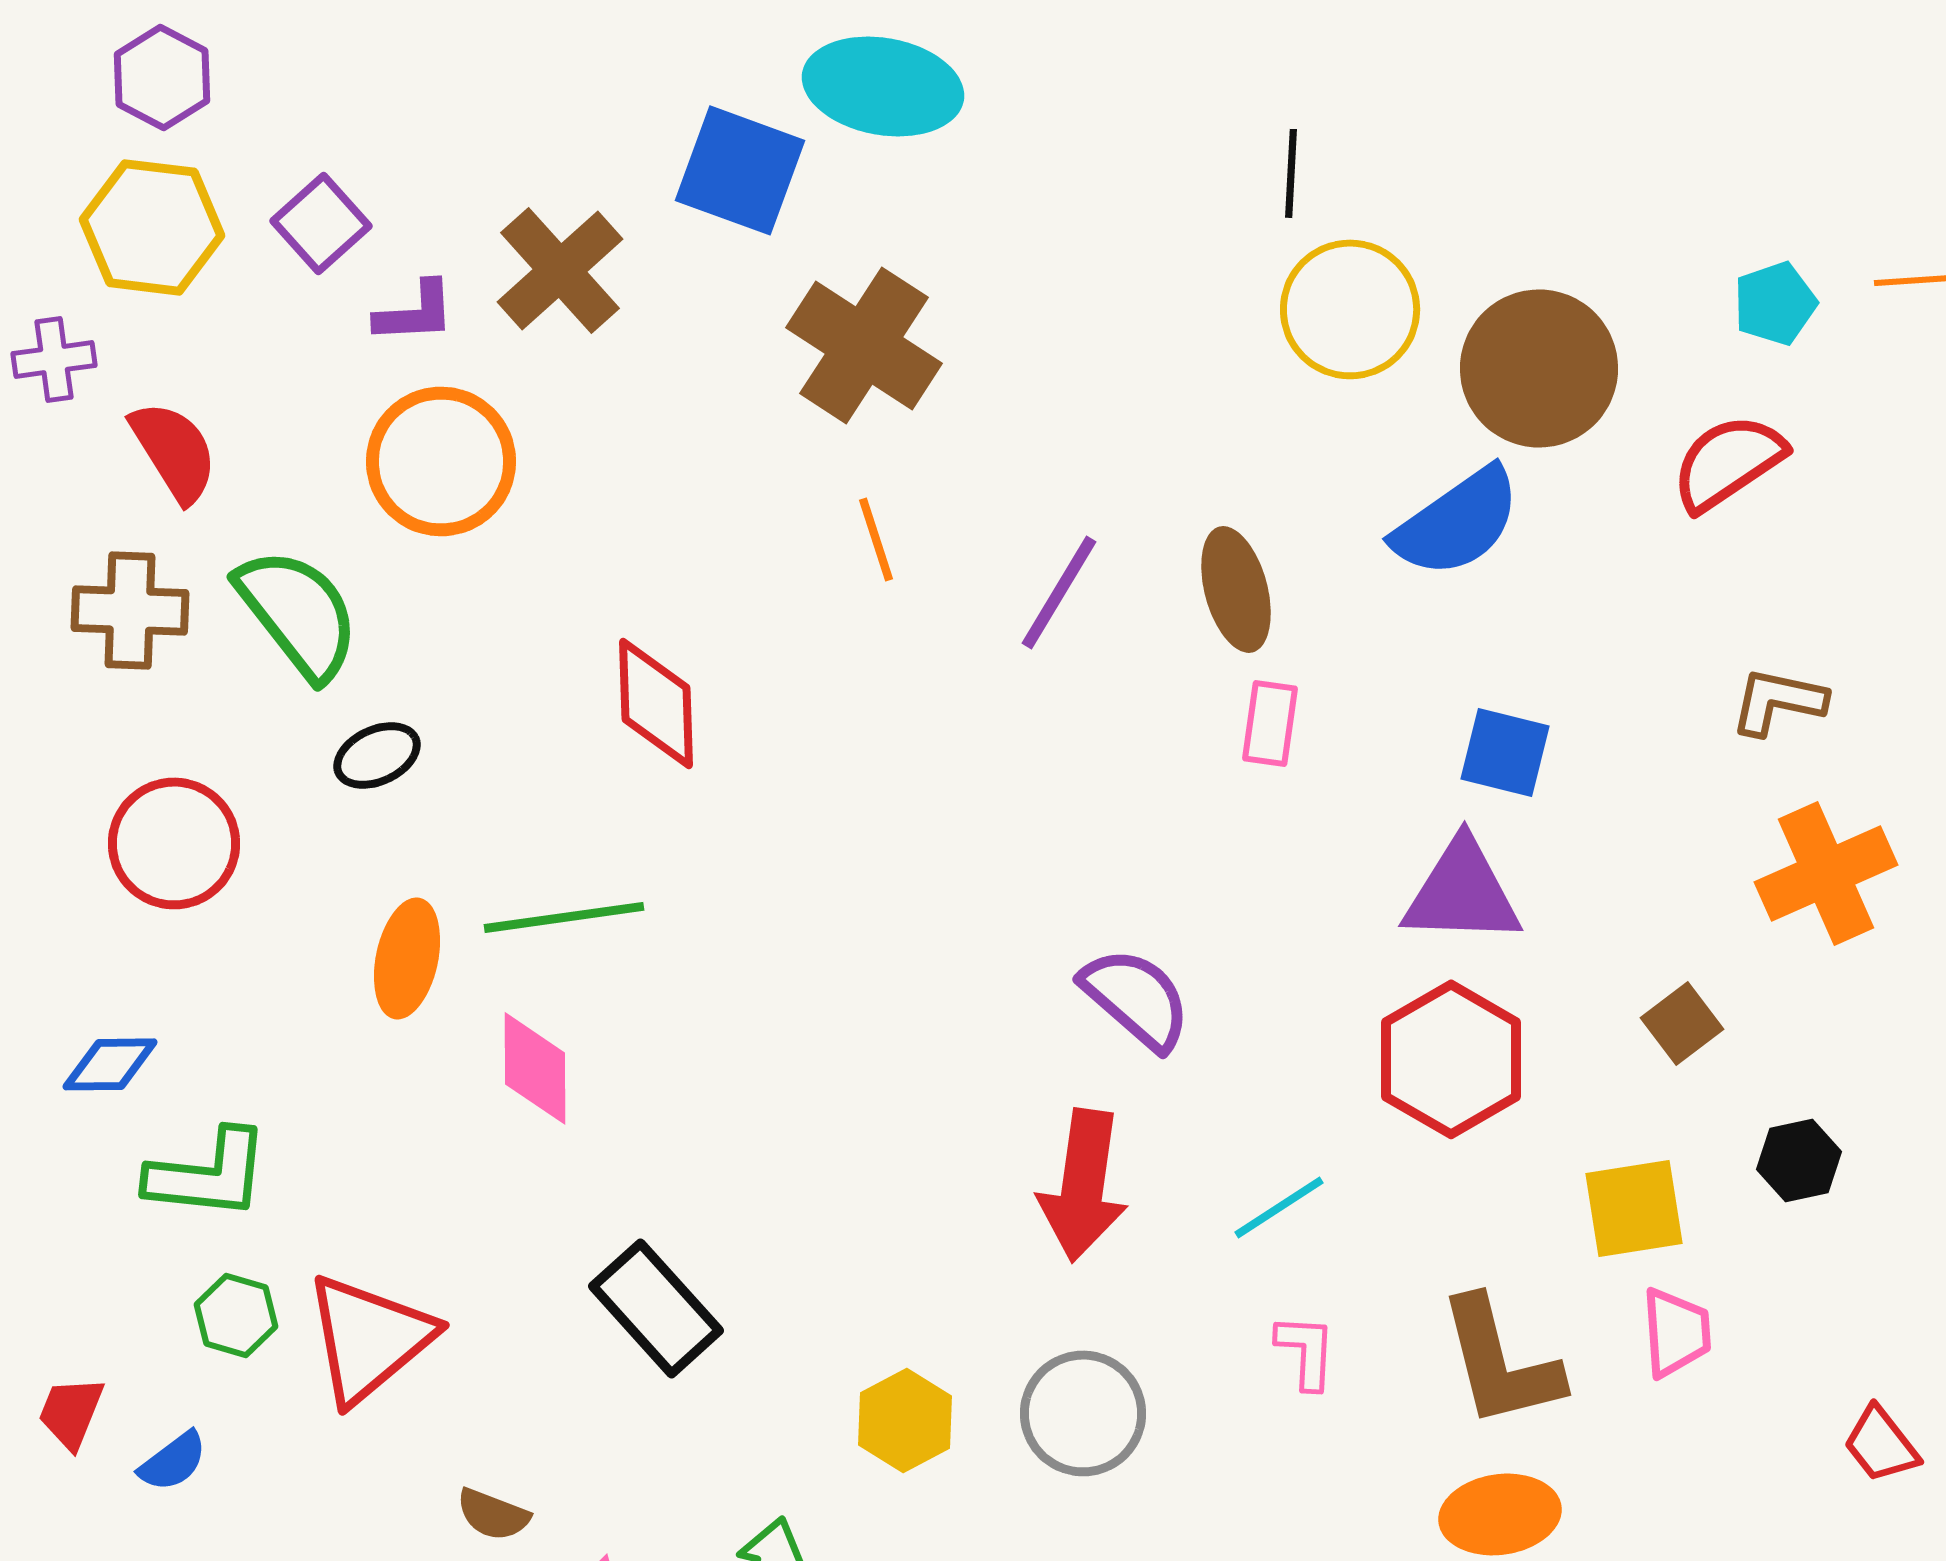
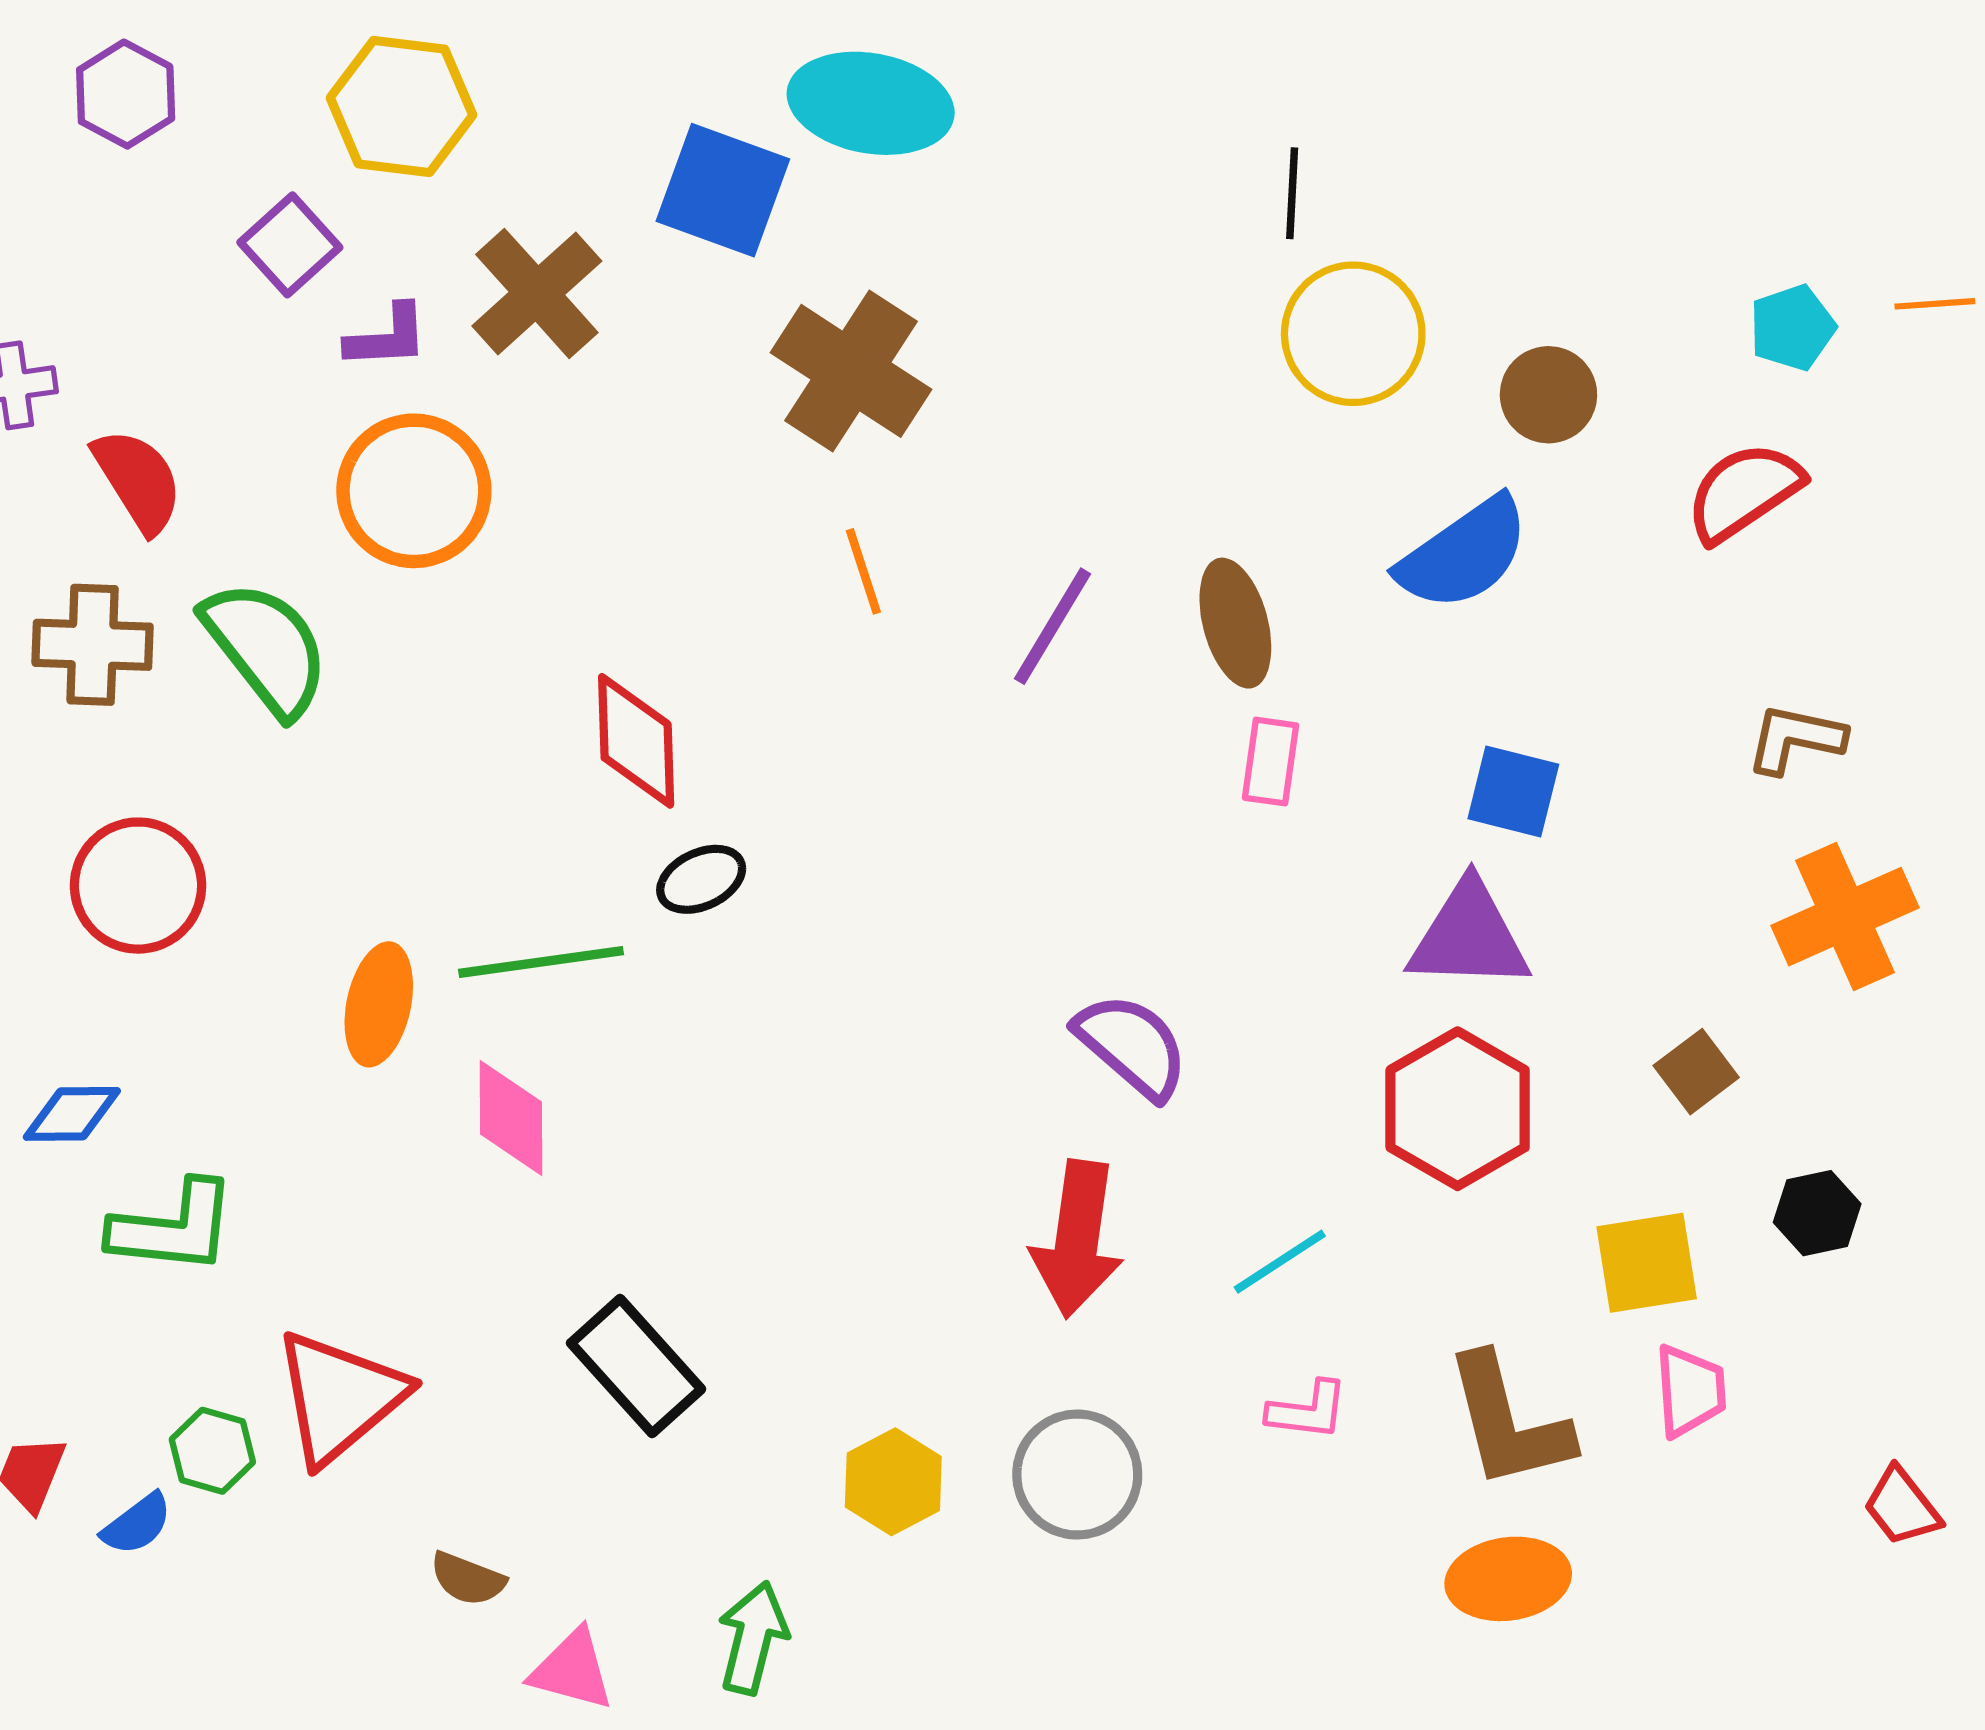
yellow hexagon: (152, 227) -> (401, 106), moved
brown circle: (1539, 368) -> (1548, 395), size x0.6
black ellipse: (377, 755) -> (701, 879), moved
green hexagon: (236, 1315) -> (212, 1451), moved
pink L-shape: (1306, 1351) -> (1308, 1410), turned 94

